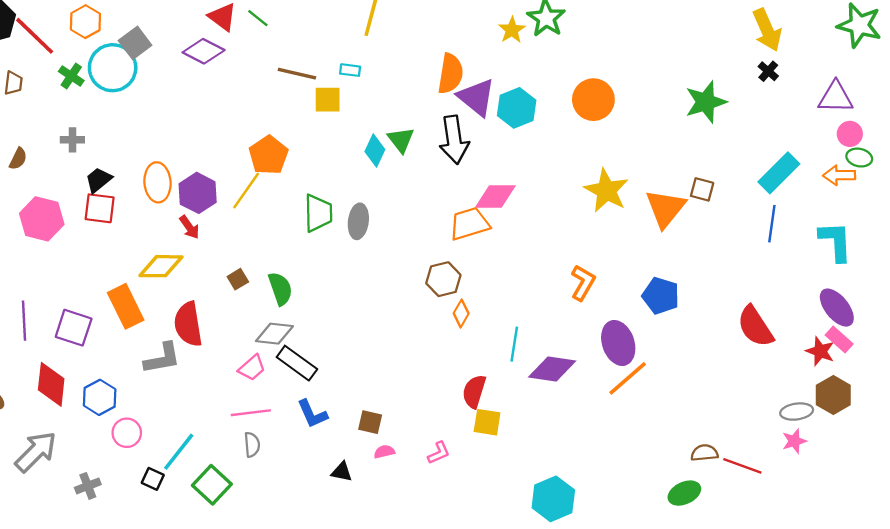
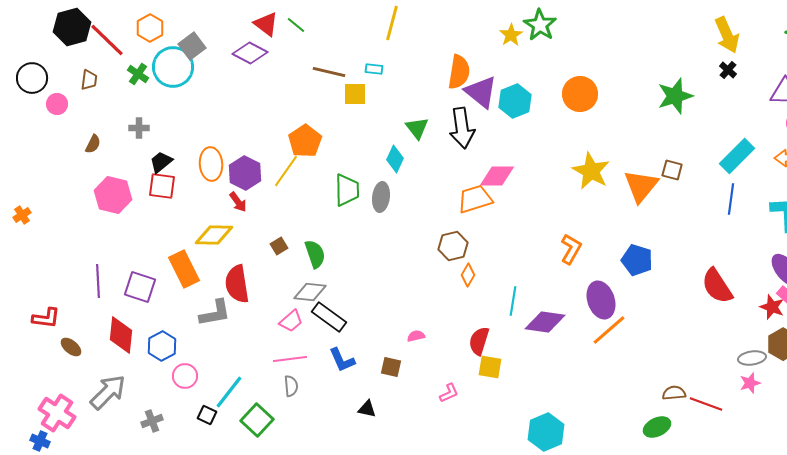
cyan diamond: (375, 150) -> (395, 159), moved
pink semicircle: (384, 452) -> (416, 336), moved

